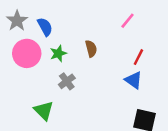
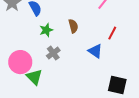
pink circle: (27, 53) -> (20, 62), moved
blue triangle: (134, 80) -> (95, 51), moved

